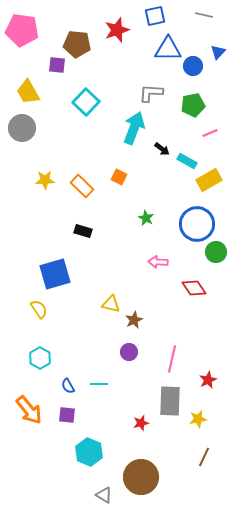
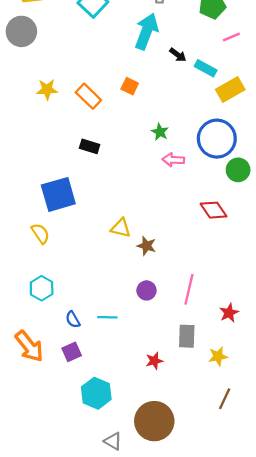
pink arrow: (158, 262) -> (173, 160), moved
brown star: (134, 320) -> (146, 246), turned -30
purple circle: (129, 352) -> (146, 290), moved
gray rectangle: (170, 401) -> (187, 336), size x0.7
purple square: (67, 415) -> (72, 352), turned -30

